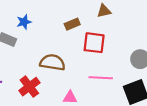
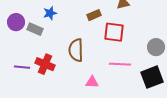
brown semicircle: (52, 62) -> (76, 50), turned -100
red cross: (29, 87) -> (45, 64), moved, turned -30

